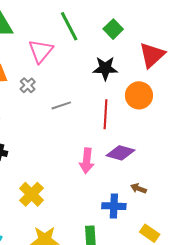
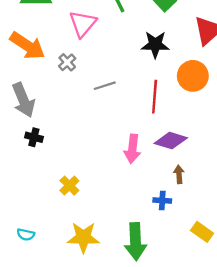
brown arrow: (138, 188) -> (179, 174), moved, turned 63
yellow cross: (32, 194) -> (69, 186), size x0.7
blue cross: (114, 206) -> (162, 201), size x0.7

